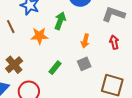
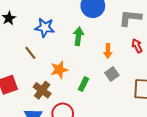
orange star: (39, 36) -> (59, 70), moved

